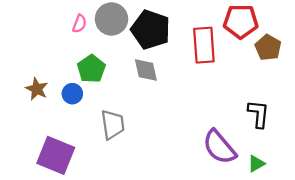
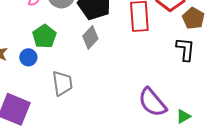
gray diamond: (146, 70) -> (90, 37), turned 55
black L-shape: (259, 114) -> (185, 49), moved

